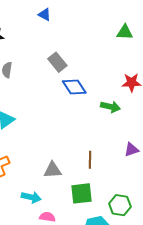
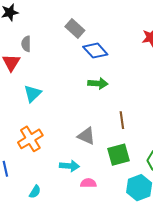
green arrow: (110, 107) -> (98, 83), moved
gray triangle: (52, 170) -> (86, 136), turned 36

